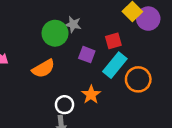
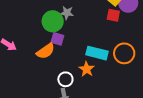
red square: (113, 41) -> (113, 15), moved, turned 32
purple square: (87, 55) -> (57, 39), moved
cyan rectangle: (115, 65) -> (97, 53), moved, turned 70

